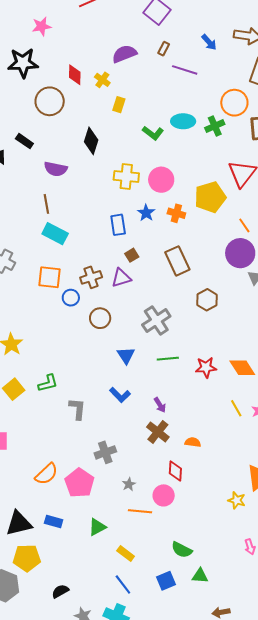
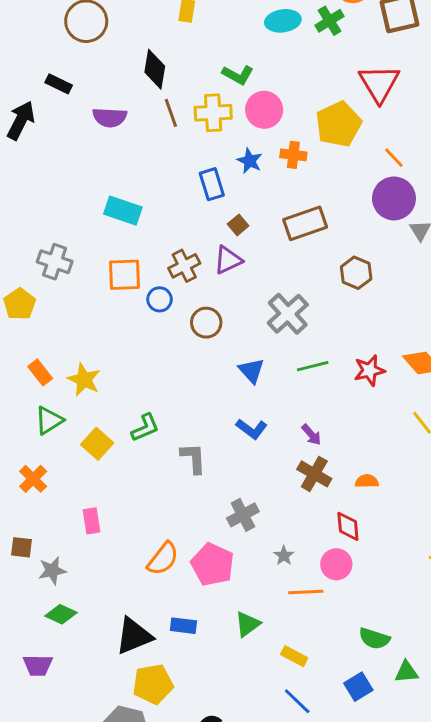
green L-shape: (153, 133) -> (238, 75), moved
brown line: (46, 204) -> (171, 113), moved
brown rectangle: (177, 261) -> (305, 223), turned -76

